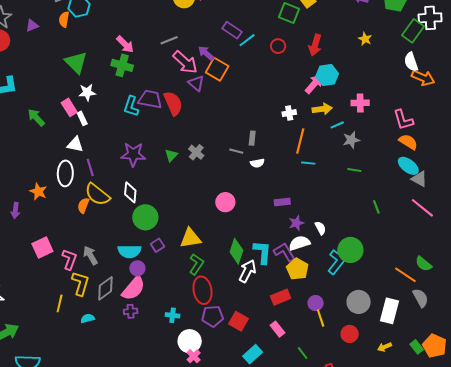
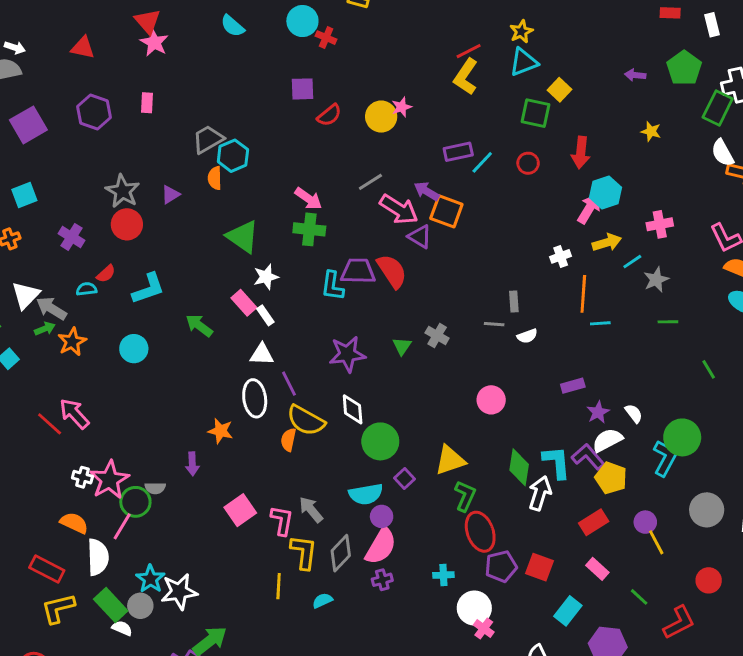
purple rectangle: (232, 30) -> (458, 152), turned -36
red circle: (350, 334) -> (709, 580), moved

